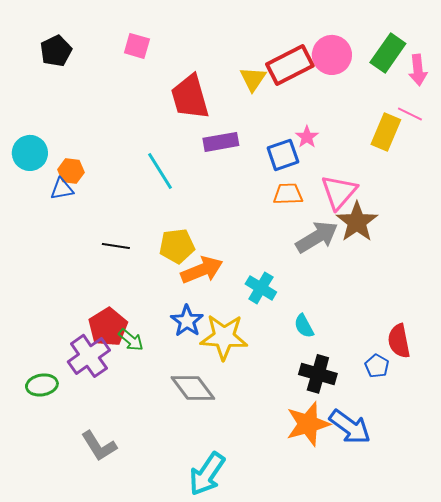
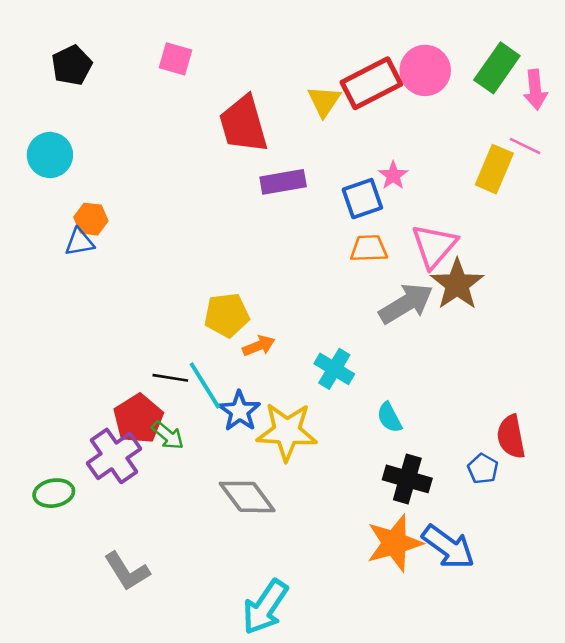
cyan circle: (30, 153) -> (50, 155), moved
cyan line: (160, 171) -> (205, 385), moved
black line: (116, 246) -> (170, 378), moved
orange arrow: (202, 270) -> (259, 346), size x0.6

